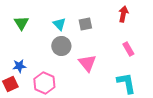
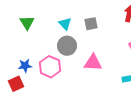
pink triangle: (87, 63) -> (93, 63), turned -48
pink hexagon: (44, 83) -> (50, 67), moved

